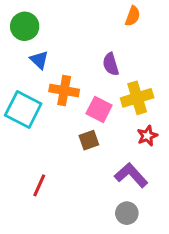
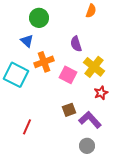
green circle: (25, 26) -> (39, 18), moved
orange cross: (64, 91) -> (44, 62), turned -30
yellow cross: (137, 98) -> (94, 67), turned -35
brown square: (89, 140) -> (69, 110), moved

